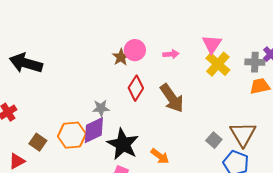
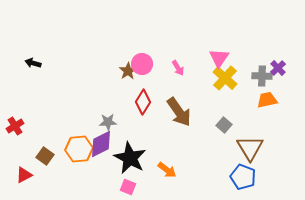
pink arrow: (171, 54) -> (178, 68), turned 63
black arrow: (26, 63) -> (33, 63), moved, size x0.5
gray square: (214, 140) -> (224, 125), moved

